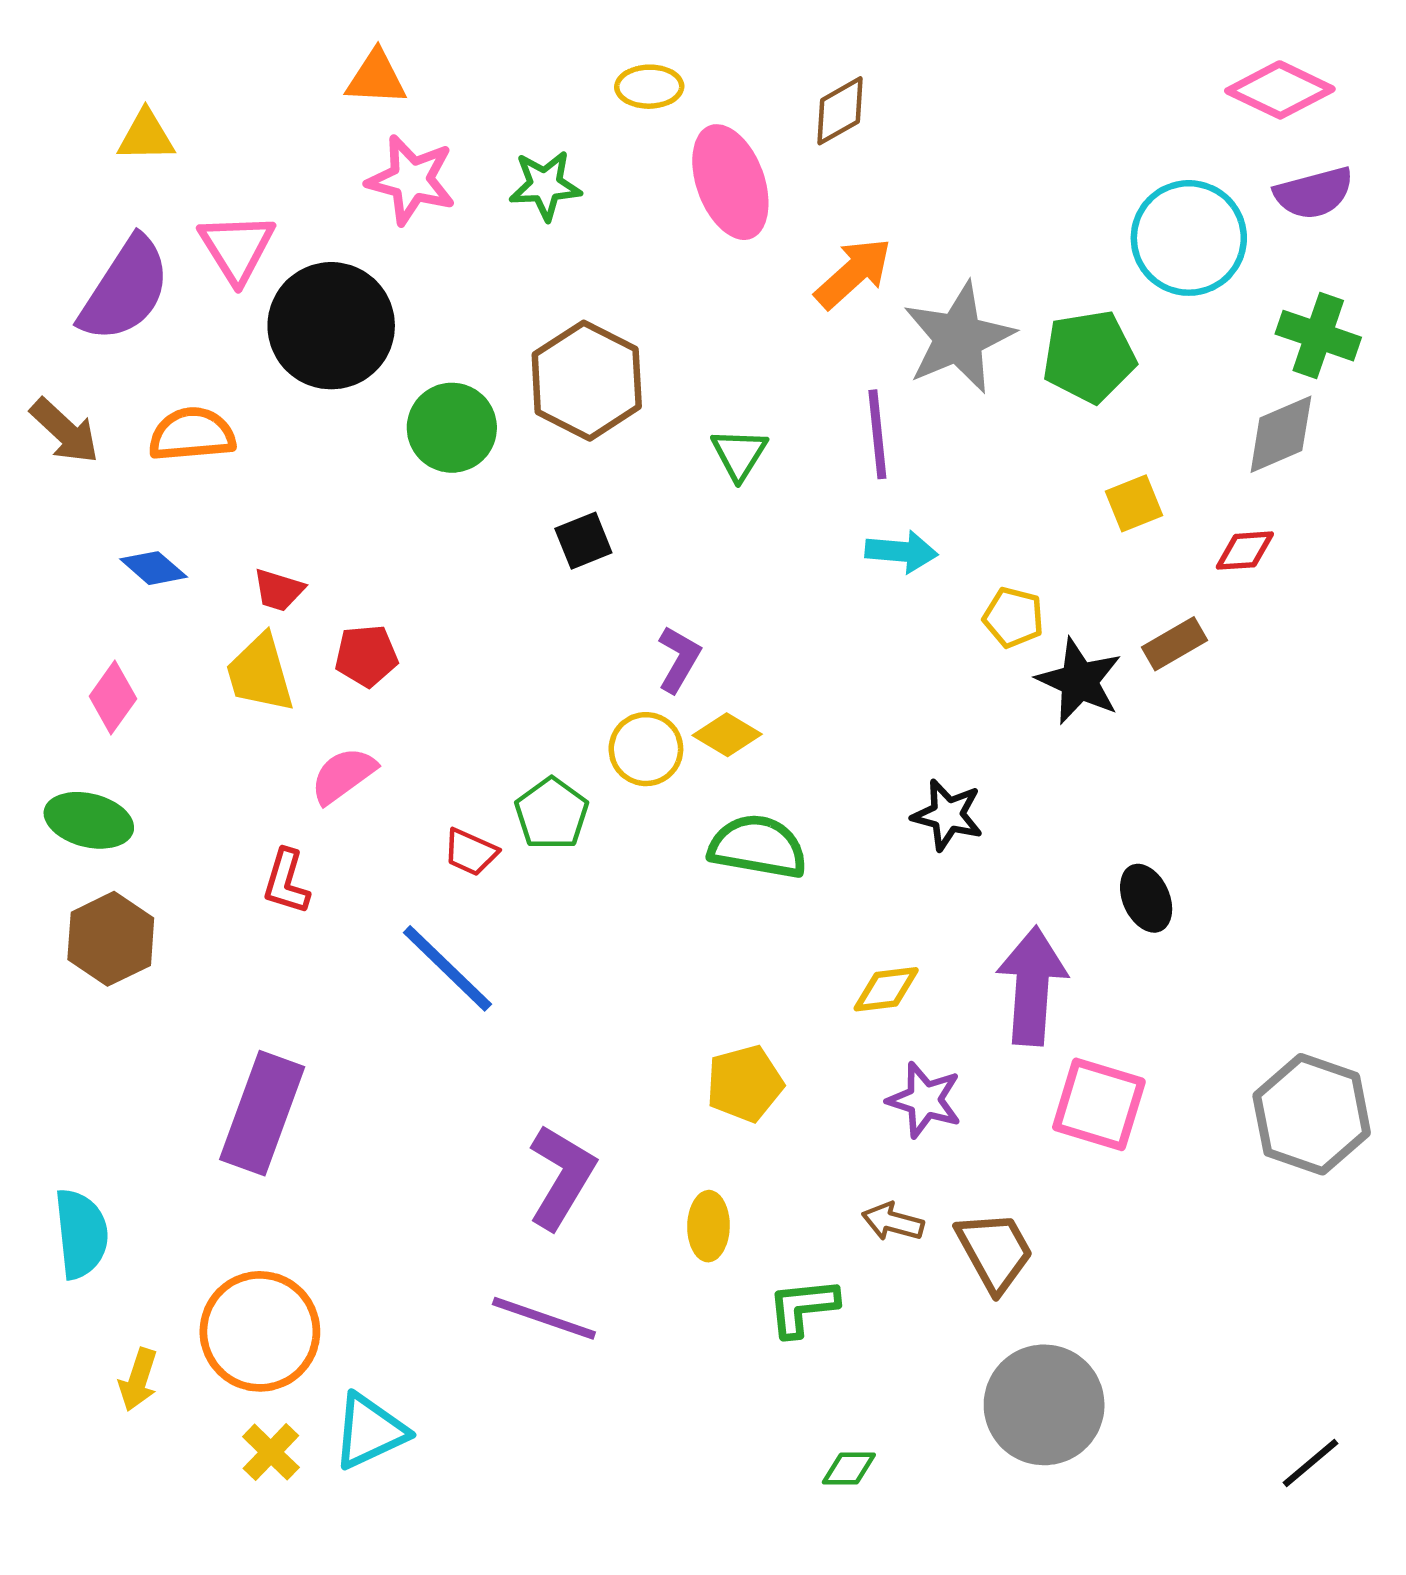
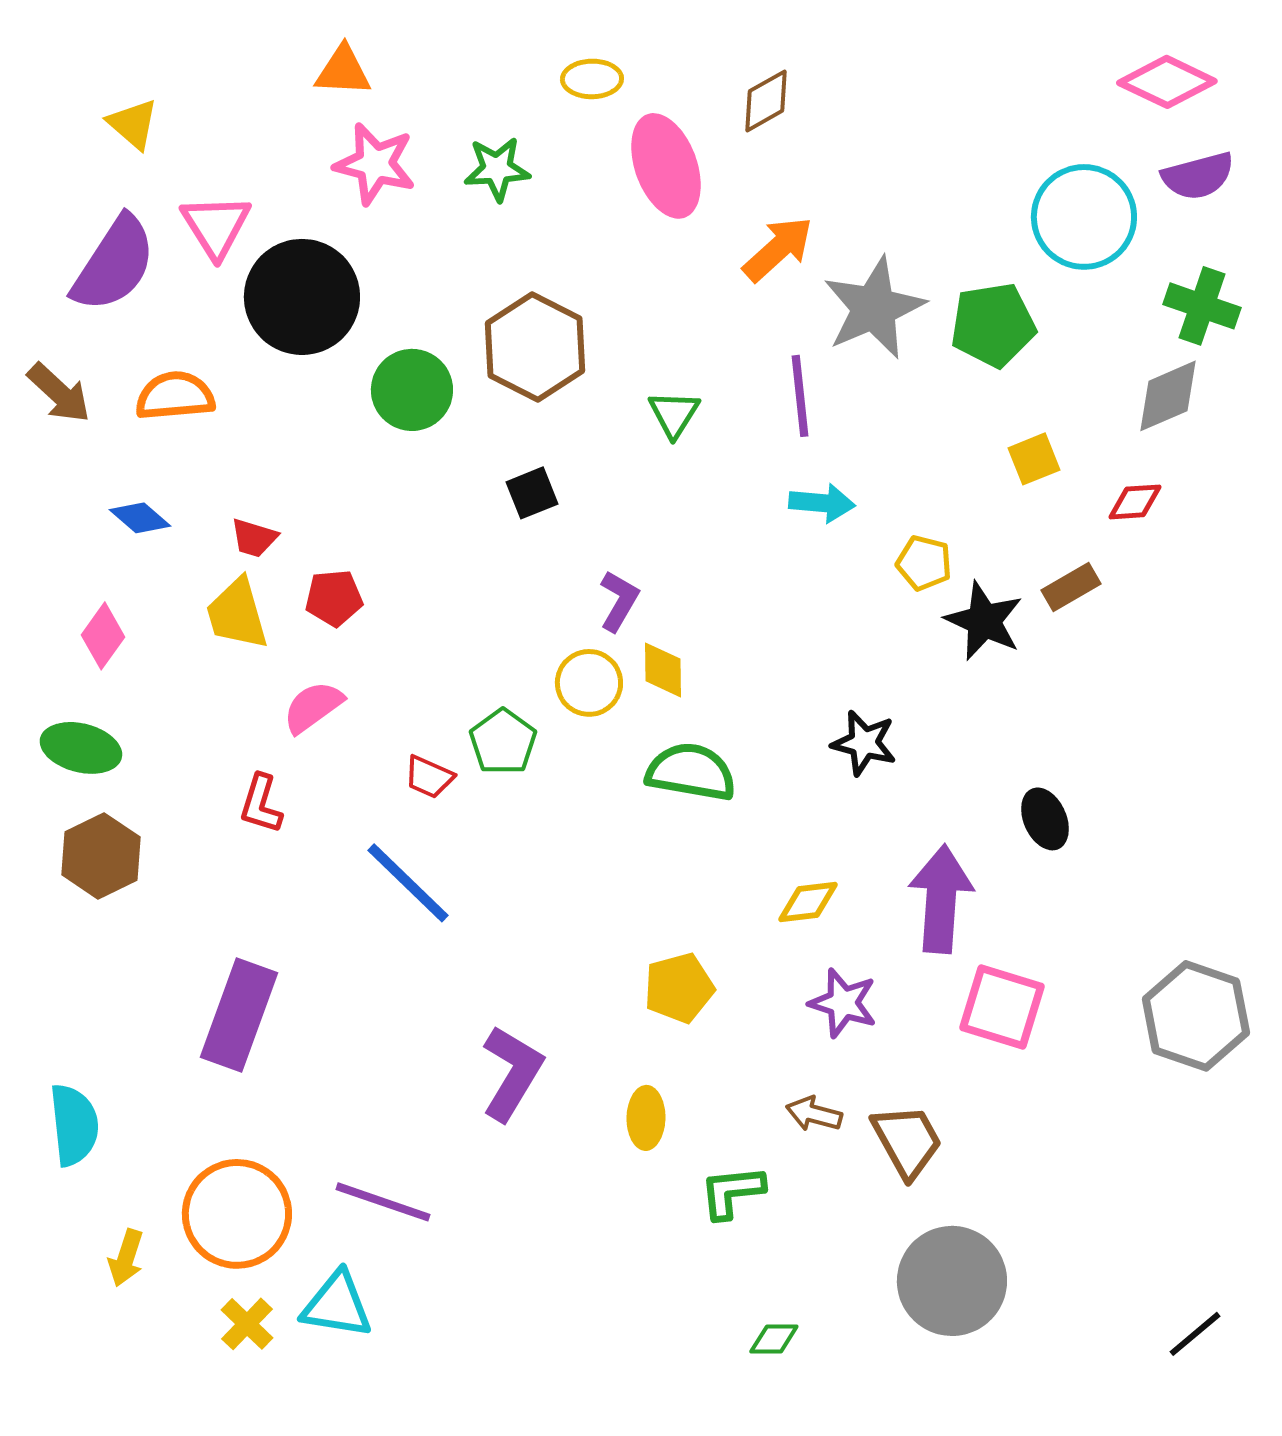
yellow triangle: (146, 136) -> (133, 124), turned 42
yellow diamond: (727, 735) -> (663, 670), turned 58
purple line: (544, 1318) -> (383, 1202), moved
cyan triangle: (370, 1431) -> (337, 1305), turned 34

